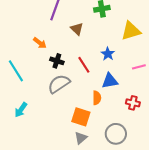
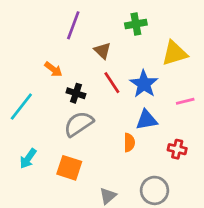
blue star: (108, 54) -> (144, 84), size x1.5
red line: (84, 65) -> (112, 83), moved
cyan line: (16, 71) -> (21, 107), turned 70
orange square: (81, 117) -> (69, 168), moved

